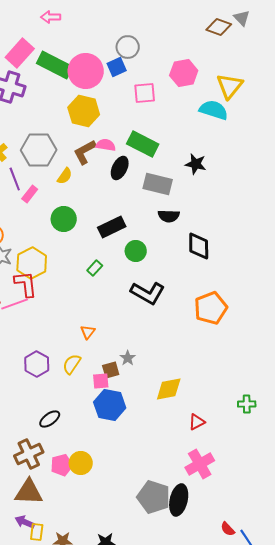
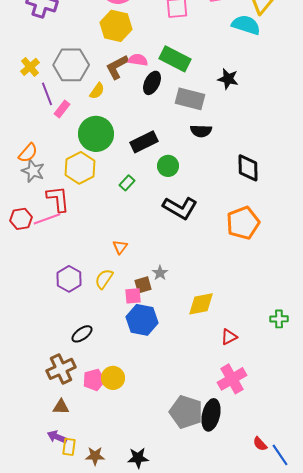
green circle: (64, 219) -> (96, 134), size x1.4
black diamond: (199, 246) -> (248, 168), moved
yellow hexagon: (32, 263) -> (80, 168), moved
brown triangle: (29, 492) -> (61, 407), size x0.6

